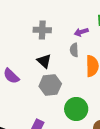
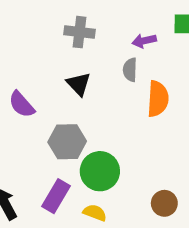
gray hexagon: (50, 85) -> (67, 142), moved
green circle: (76, 109) -> (100, 171), moved

